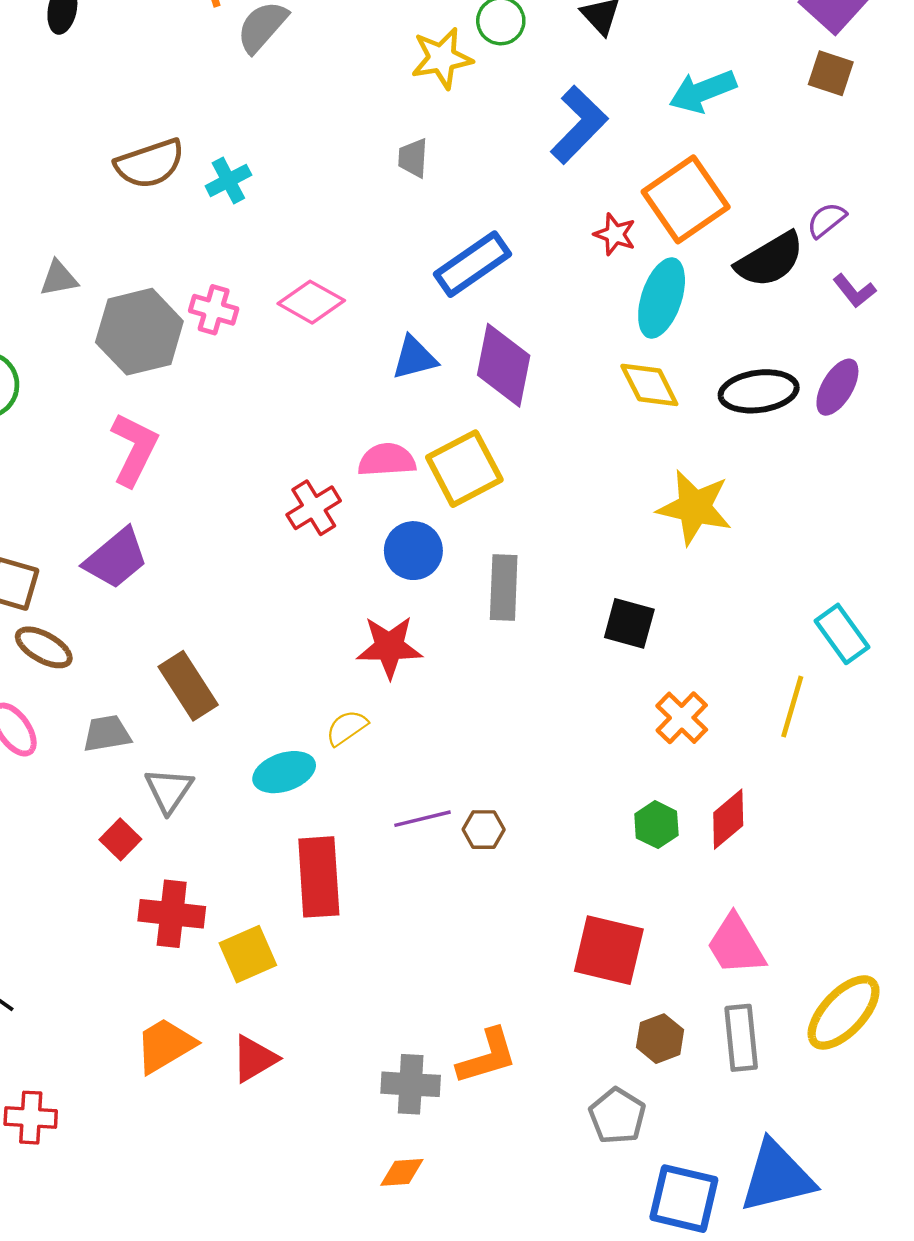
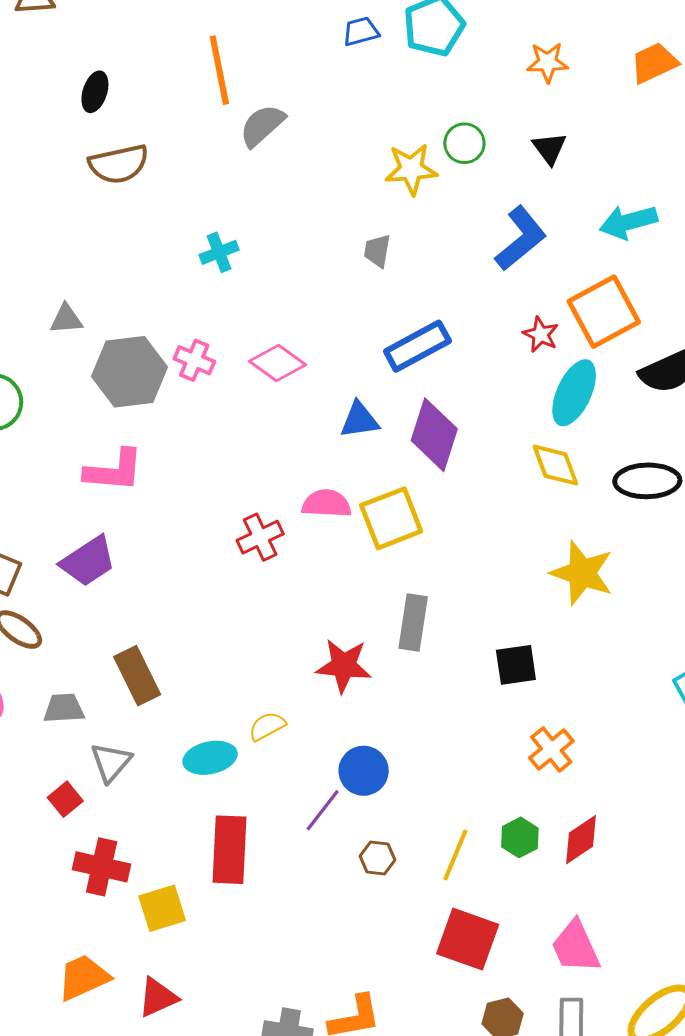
brown semicircle: (150, 164) -> (119, 164), moved
pink L-shape: (134, 449) -> (114, 471), turned 62
blue circle: (413, 551) -> (364, 771), moved
black square: (629, 623) -> (516, 665), turned -30
red star: (389, 647) -> (344, 666), moved
yellow line: (792, 707) -> (455, 855), moved
purple line: (423, 819) -> (323, 810), turned -45
brown hexagon: (484, 830) -> (377, 858), moved

